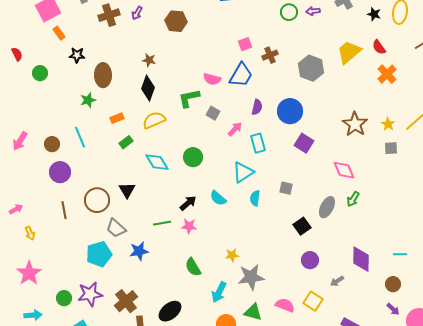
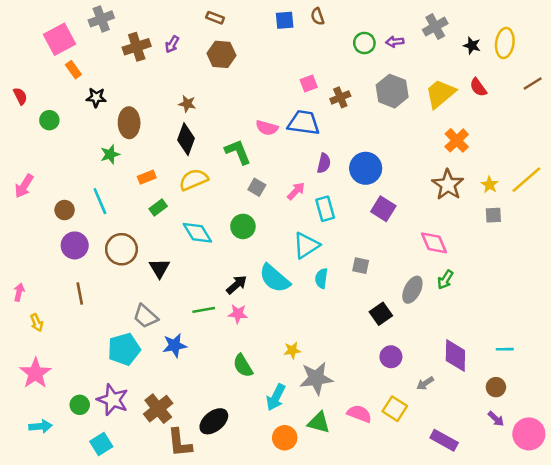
gray hexagon: (311, 68) -> (392, 91), moved
orange cross: (387, 74) -> (457, 140), moved
blue trapezoid: (241, 75) -> (304, 123), turned -112
green L-shape: (189, 98) -> (238, 152), turned 80
gray square: (213, 113) -> (257, 187), moved
pink arrow: (20, 141) -> (24, 186), moved
cyan semicircle: (218, 198) -> (275, 278), size x1.5
brown circle: (97, 200) -> (121, 249), moved
pink arrow: (16, 209) -> (19, 292), turned -48
purple star: (90, 294) -> (113, 400), turned 30

